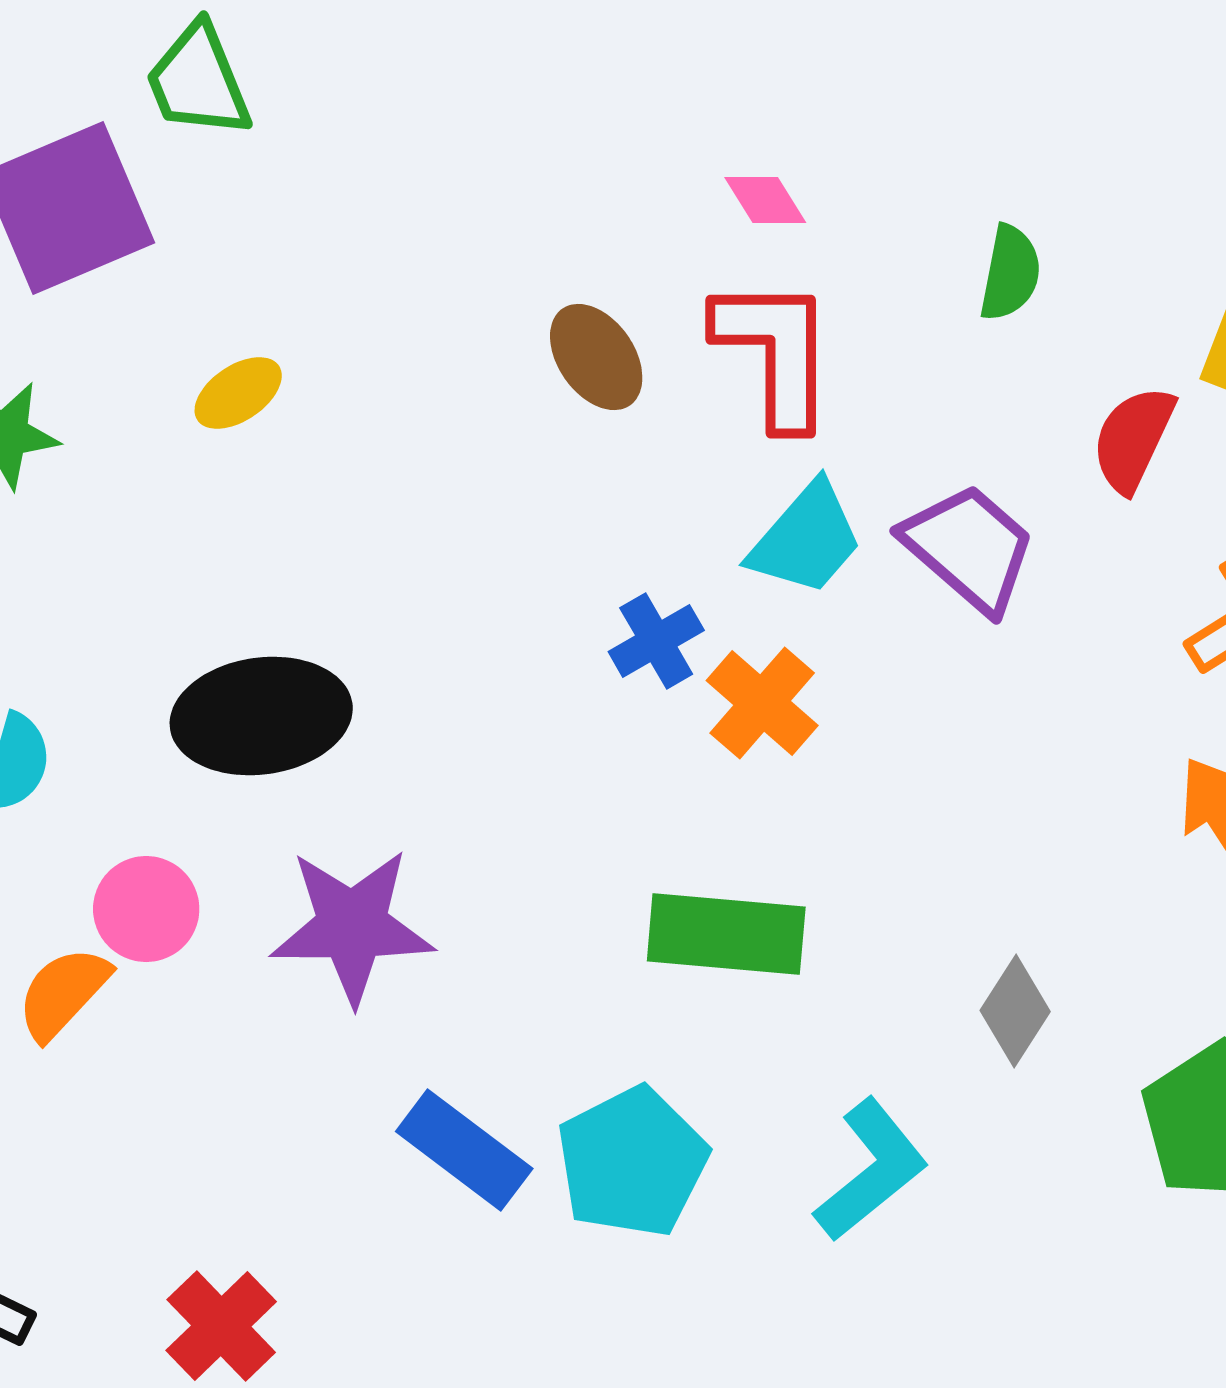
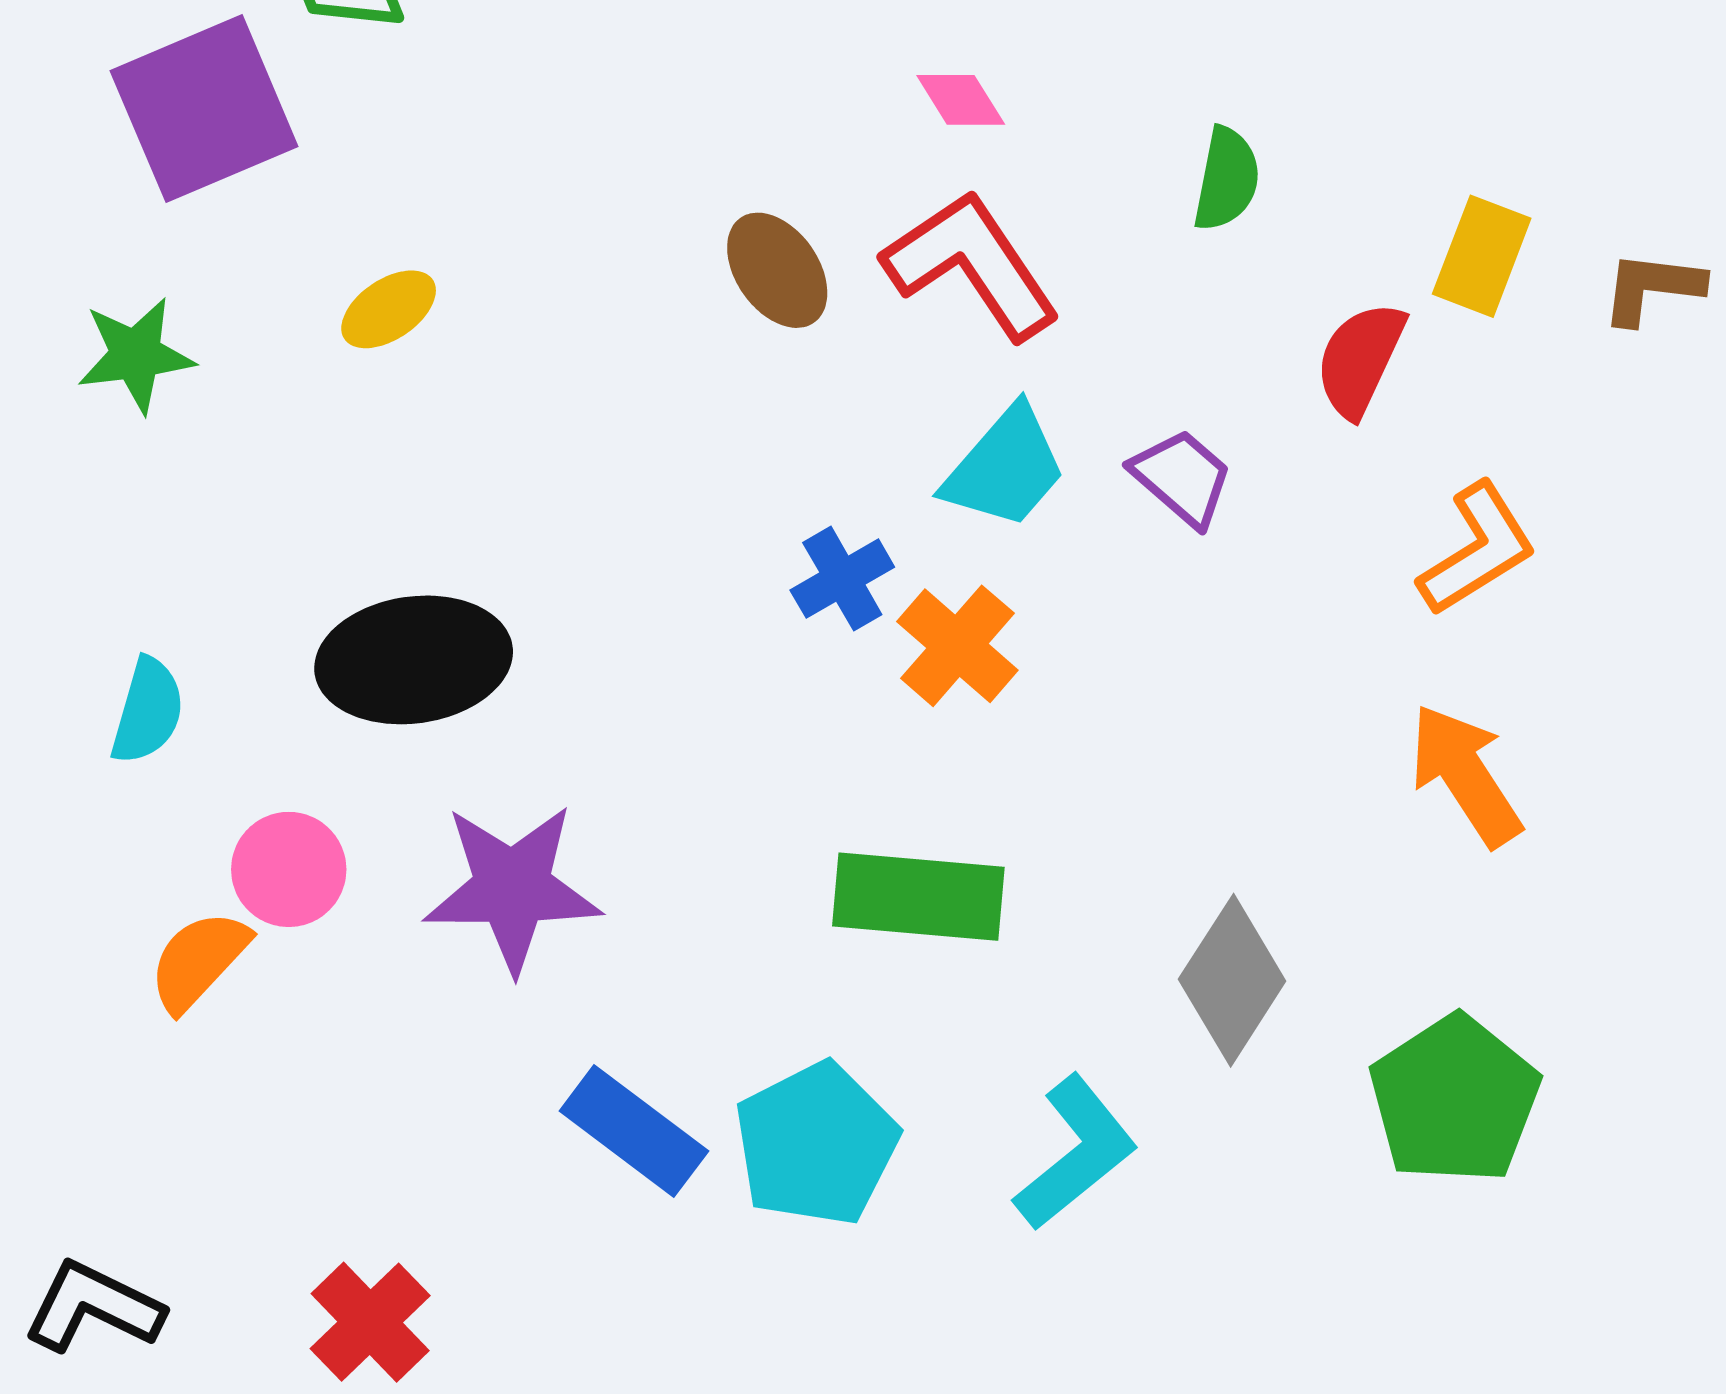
red L-shape: (775, 352) -> (972, 265), turned -34
purple trapezoid: (969, 548) -> (1182, 478), size x0.7
gray diamond: (1015, 1011) -> (1232, 980), size x1.4

